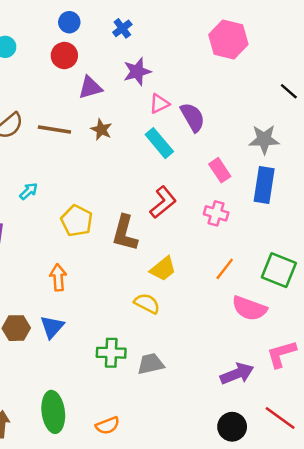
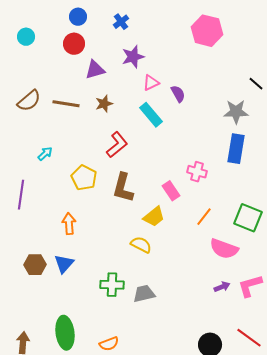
black line: (289, 91) -> (256, 84), moved
purple semicircle: (193, 117) -> (178, 94), size x0.7
brown star: (101, 129) -> (104, 104), turned 30
pink rectangle: (220, 170) -> (171, 191), moved
red L-shape: (163, 202) -> (117, 145), moved
purple arrow: (237, 374) -> (222, 287), moved, size x0.6

